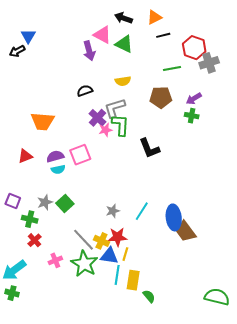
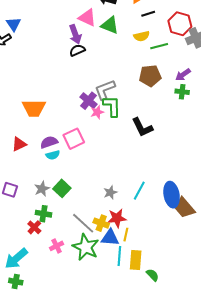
yellow semicircle: (123, 81) -> (142, 36), moved
black semicircle: (85, 91) -> (77, 50), moved
green cross: (30, 219) -> (43, 214), moved

